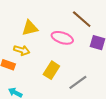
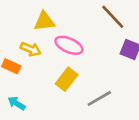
pink ellipse: (62, 38) -> (69, 45), moved

